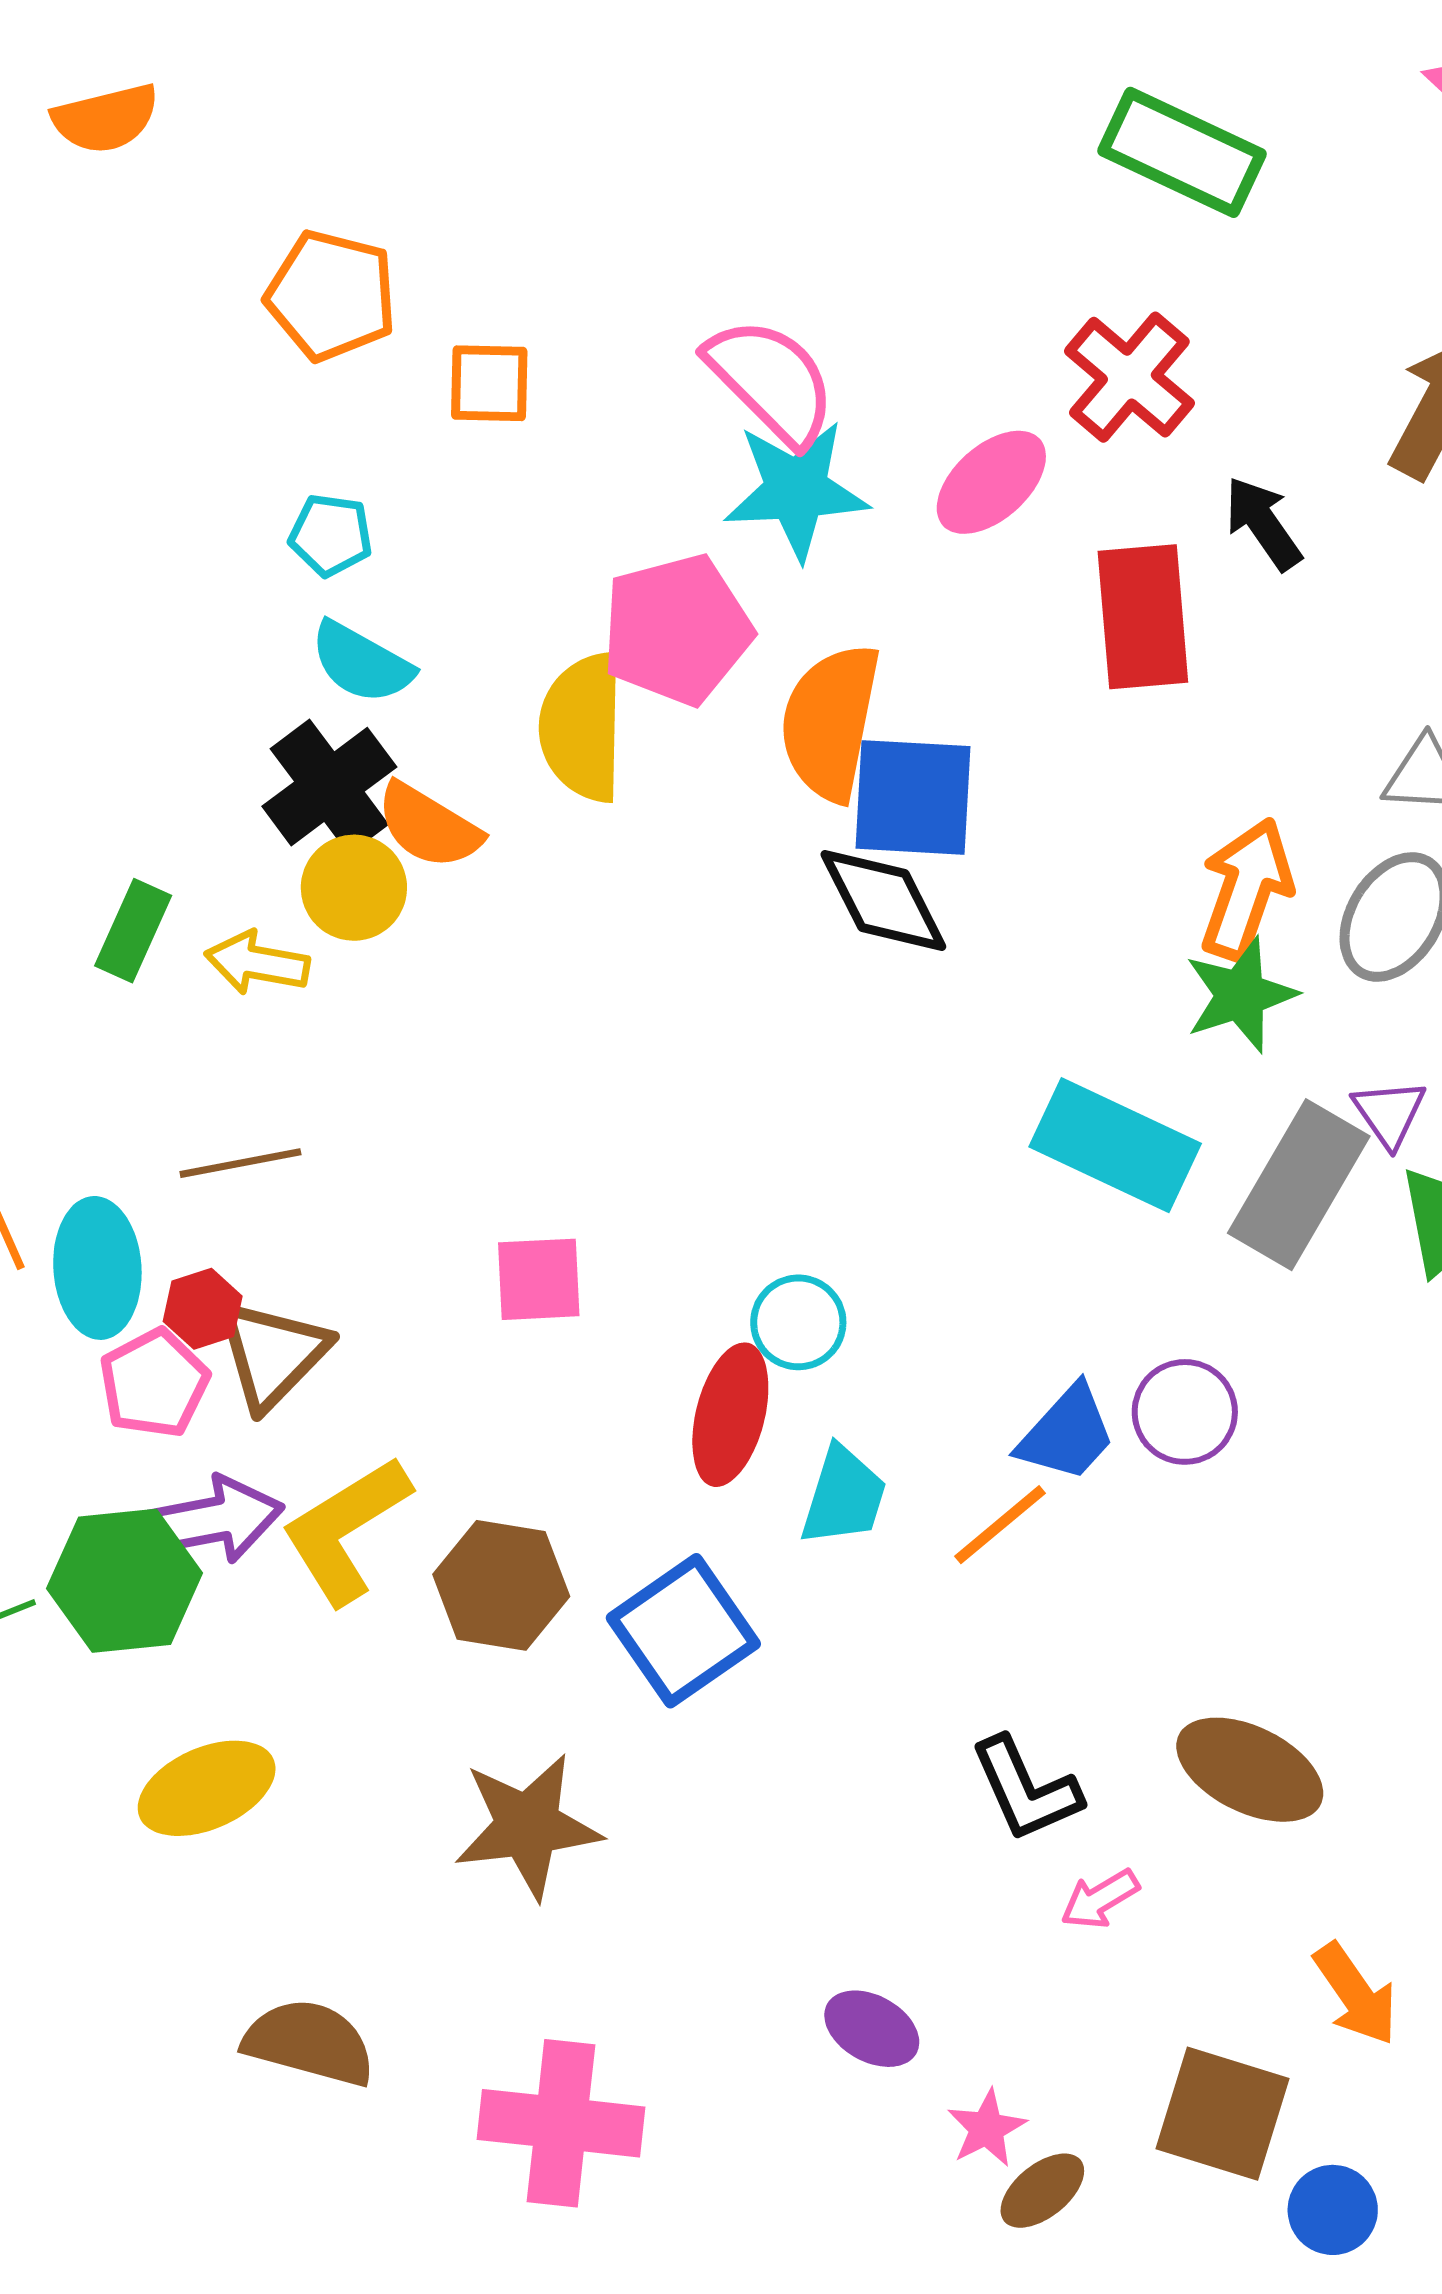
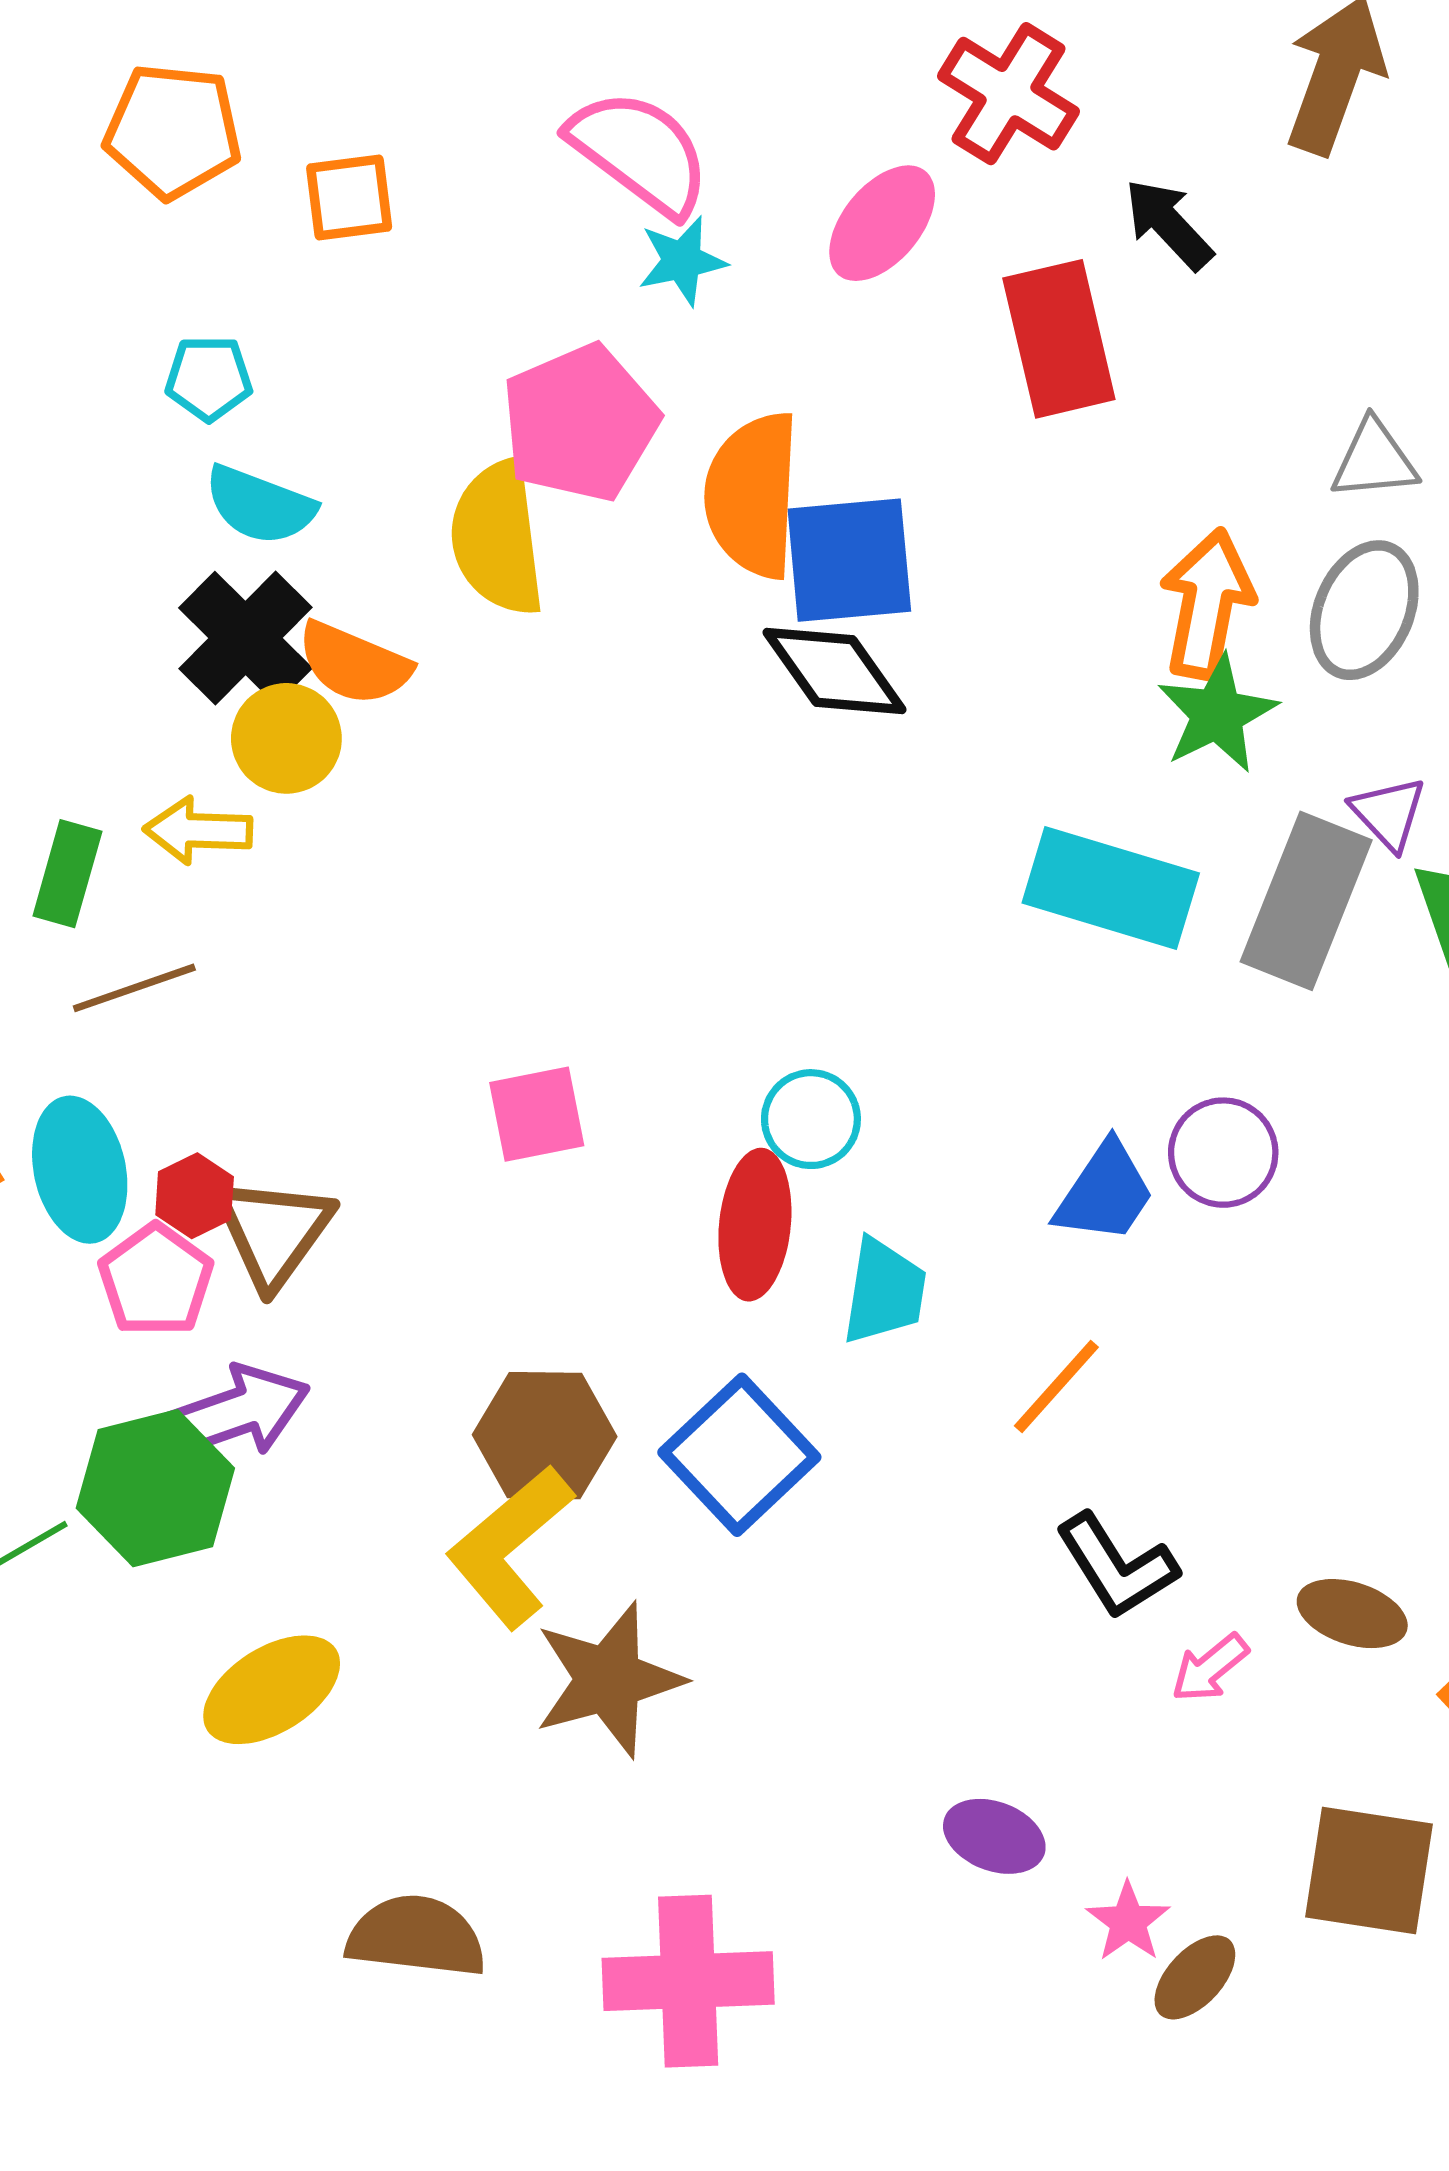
cyan star: (796, 490) -> (682, 261), size x0.6
green rectangle: (133, 931) -> (67, 874), moved
brown line: (240, 1163) -> (134, 988), moved
orange line: (1000, 1525) -> (1056, 1386), moved
yellow L-shape: (346, 1530) -> (510, 1547), moved
brown ellipse: (1250, 1770) -> (1352, 1614), moved, size x0.7

